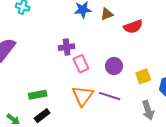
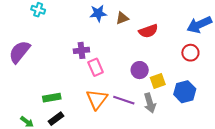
purple circle: (114, 66) -> (140, 70), moved
gray arrow: (148, 110) -> (150, 103), moved

